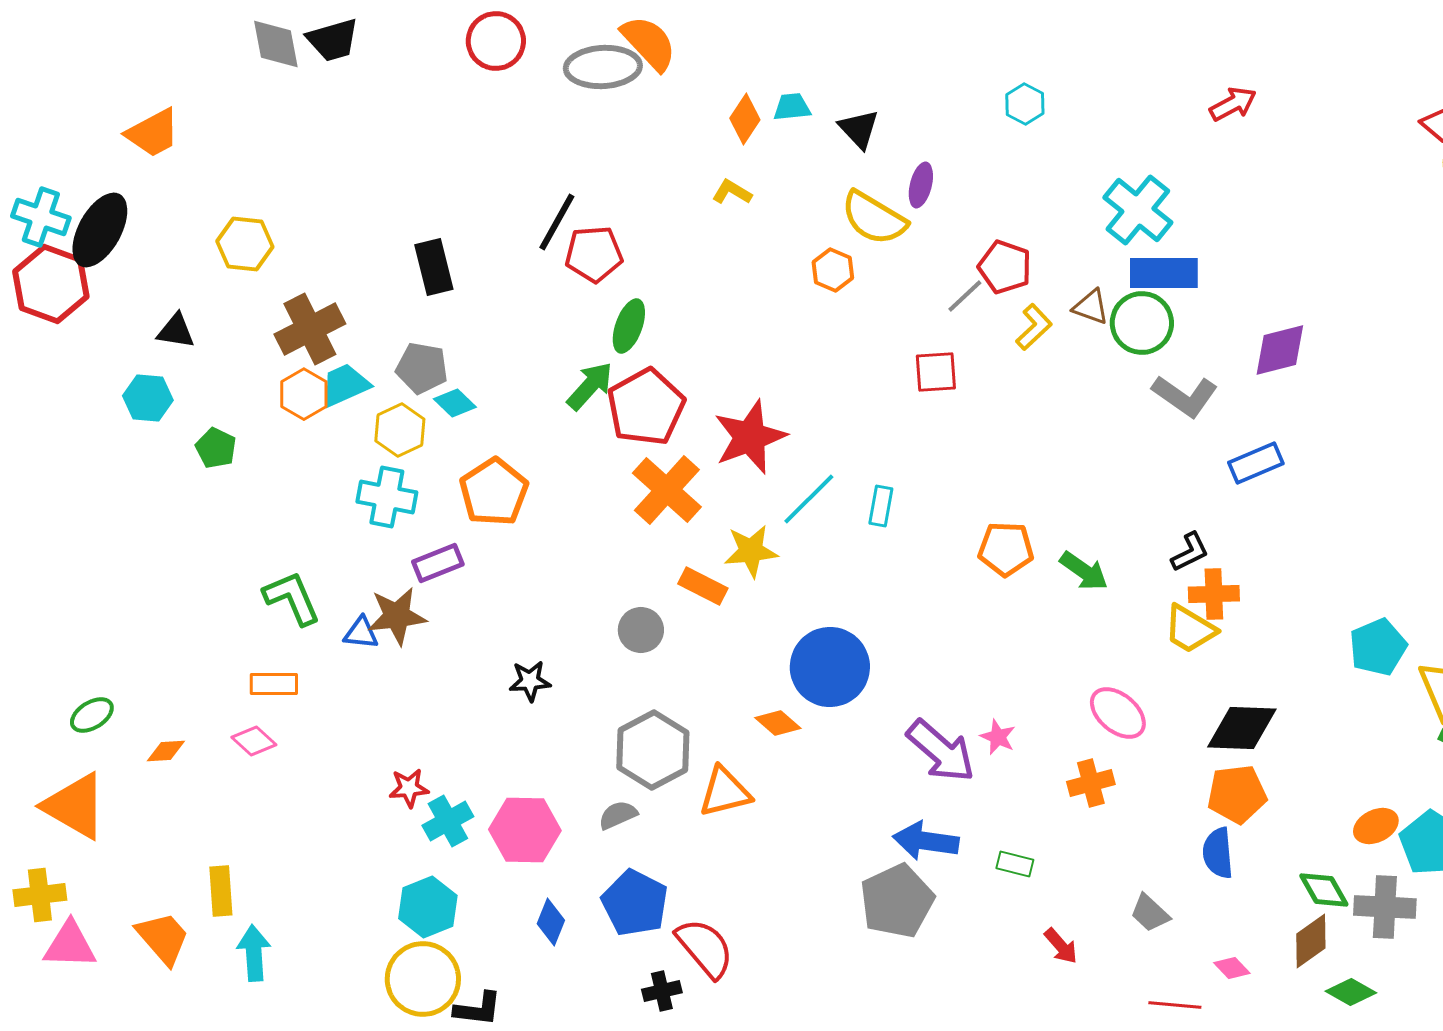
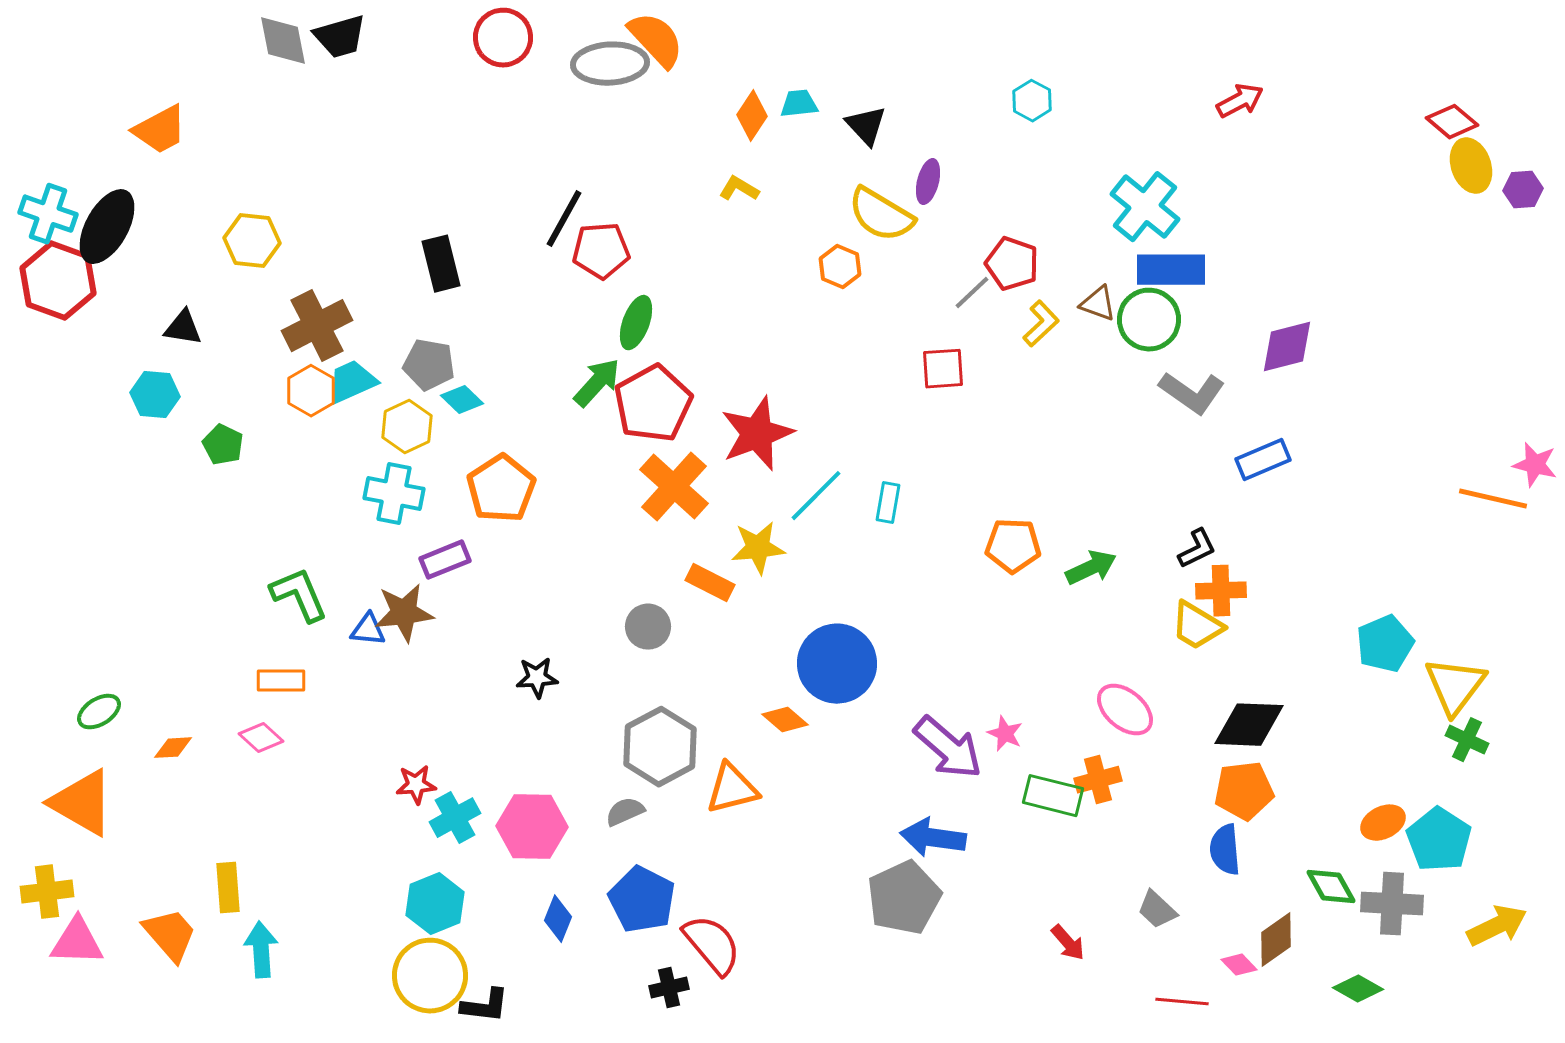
green arrow: (1084, 571) -> (1091, 568), turned -60
green rectangle: (1015, 864) -> (1053, 796), moved, size x1.6
brown diamond: (1311, 941) -> (1276, 940), moved

